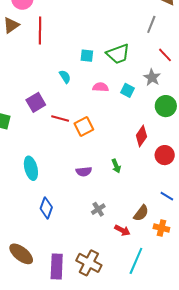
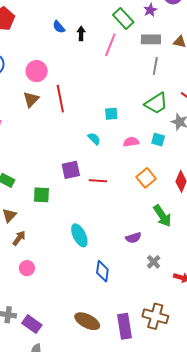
gray line: (151, 24) -> (155, 66), moved
green trapezoid: (118, 54) -> (156, 103), moved
purple square: (36, 102) -> (71, 170), turned 30
orange square: (84, 127) -> (146, 178), moved
green arrow: (116, 166) -> (162, 216), size x1.6
purple semicircle: (84, 172) -> (133, 238), moved

